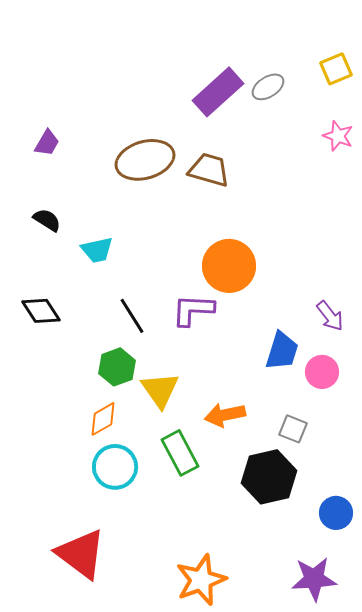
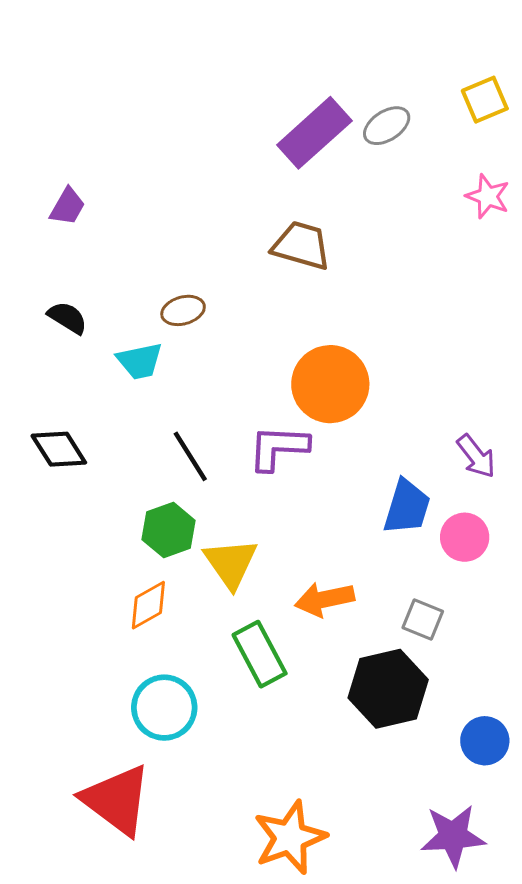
brown ellipse: (145, 160) -> (183, 310), moved, size x0.5
cyan circle: (115, 467) -> (164, 708), moved

